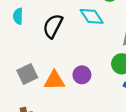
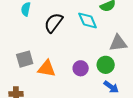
purple circle: (82, 75) -> (81, 68), moved

